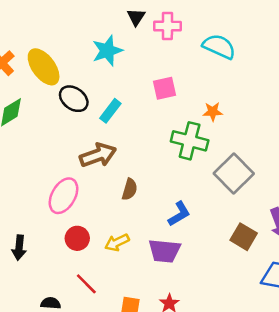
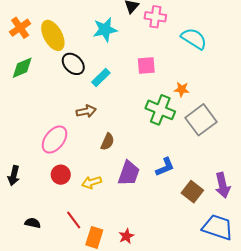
brown arrow: (98, 155) -> (86, 111), size x0.7
gray square: (234, 174) -> (201, 120), moved
blue L-shape: (179, 214) -> (165, 167), moved
purple trapezoid: (164, 251) -> (129, 173), moved, turned -84
red line: (86, 284) -> (74, 220), moved

